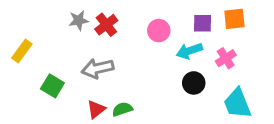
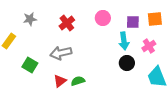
gray star: (79, 20) -> (30, 19), moved
pink circle: (159, 31) -> (103, 18), moved
cyan arrow: (189, 51) -> (124, 41), turned -78

